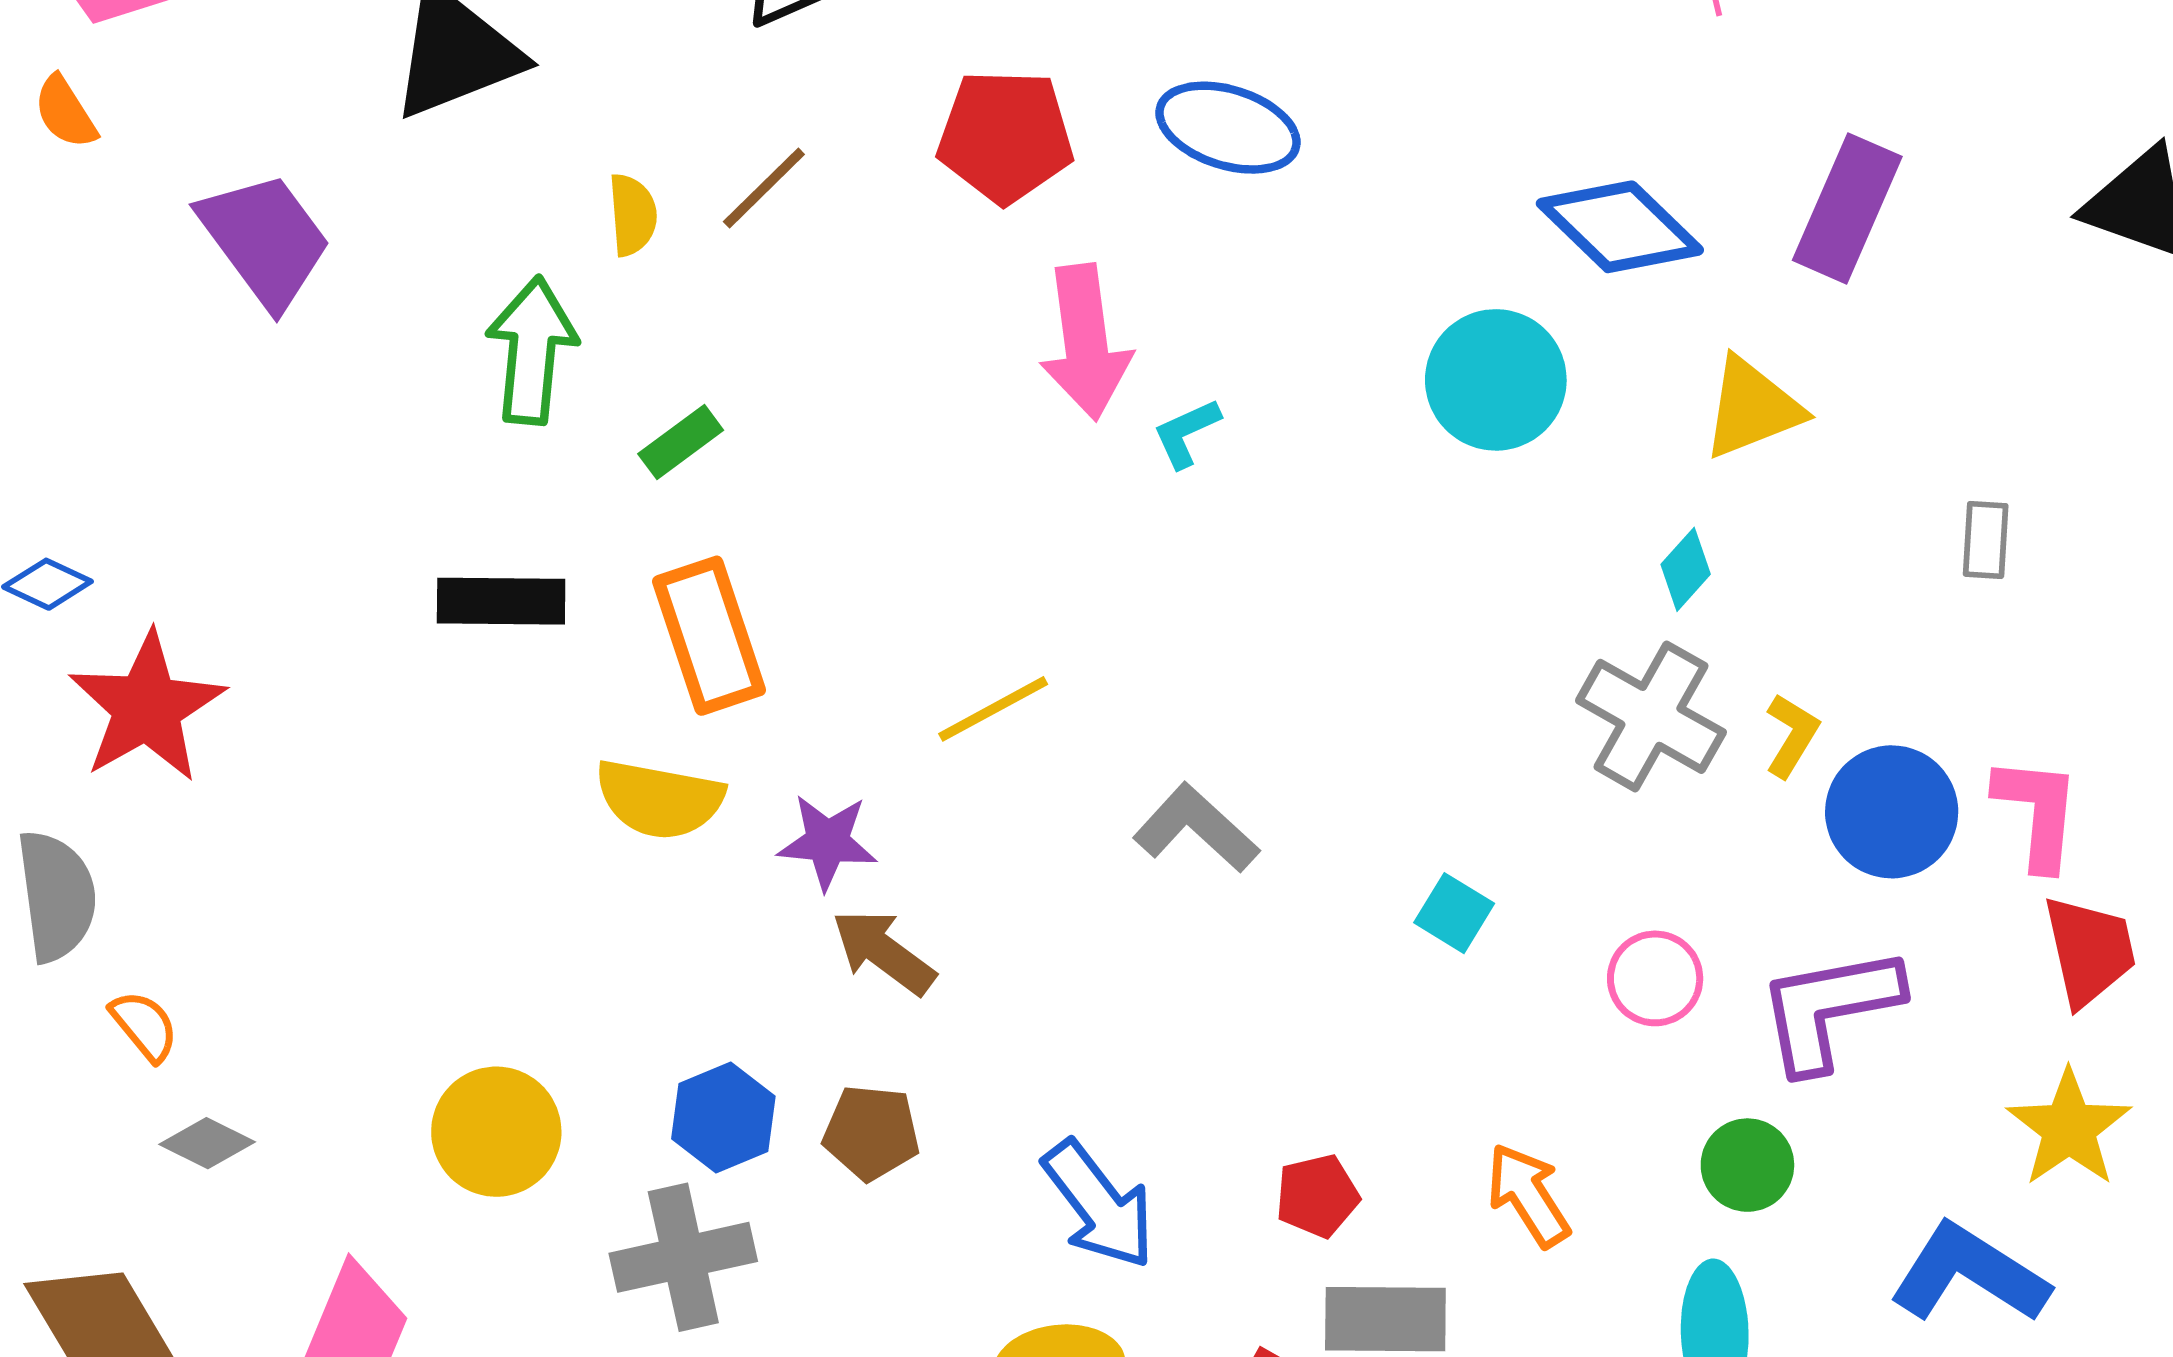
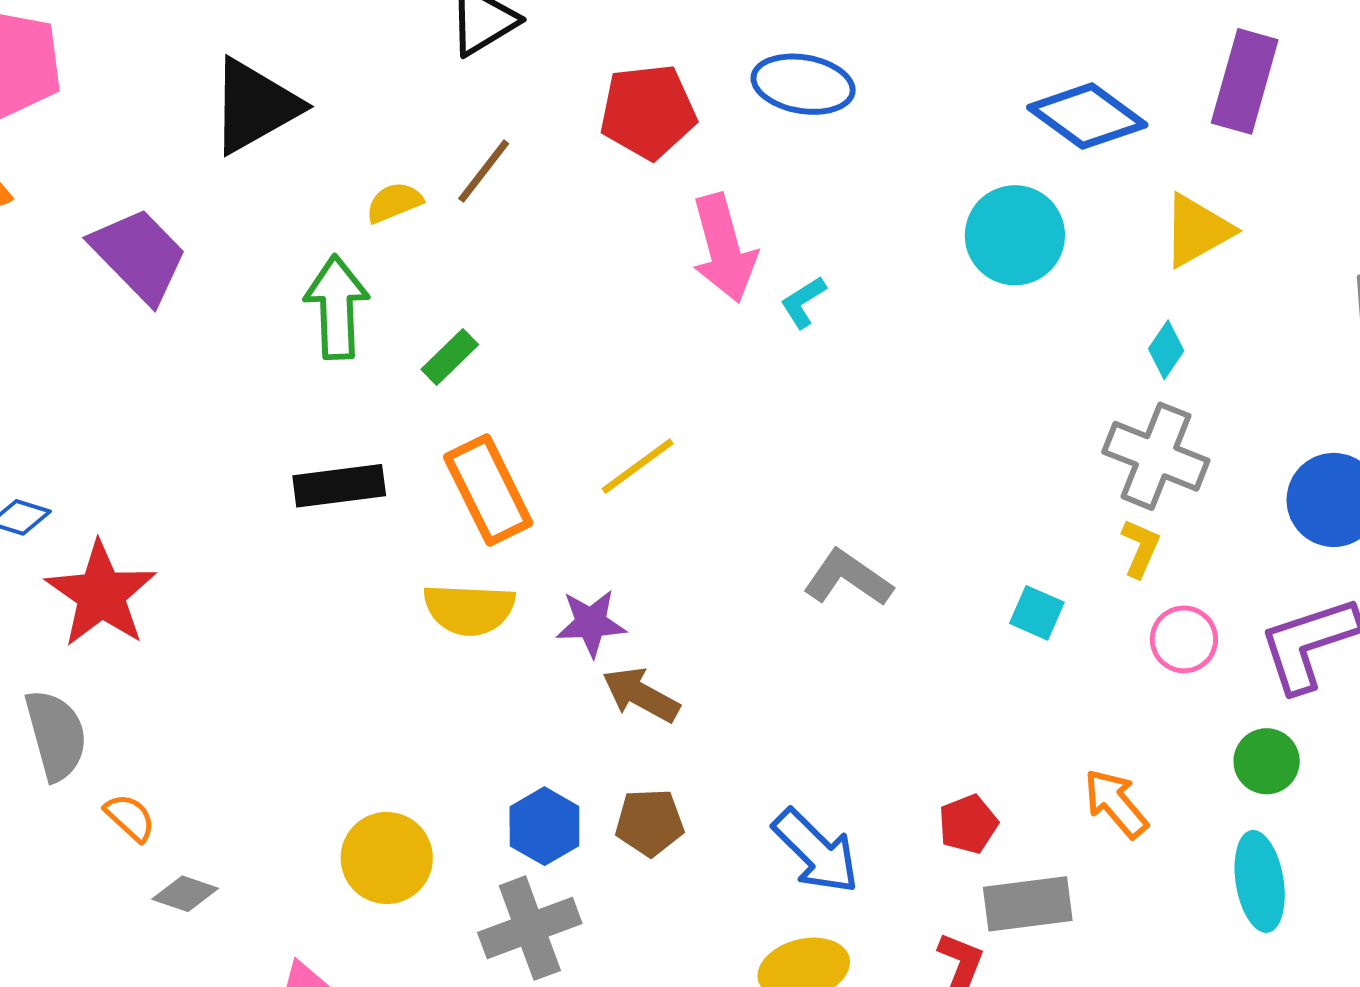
yellow semicircle: (633, 215) -> (394, 202), turned -100
yellow line: (993, 709) -> (638, 466), moved
yellow L-shape: (1792, 735) -> (1140, 548), moved

